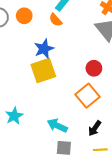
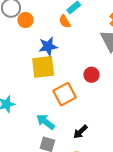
orange circle: (24, 16) -> (25, 20), moved
orange square: (87, 96) -> (65, 94), moved

